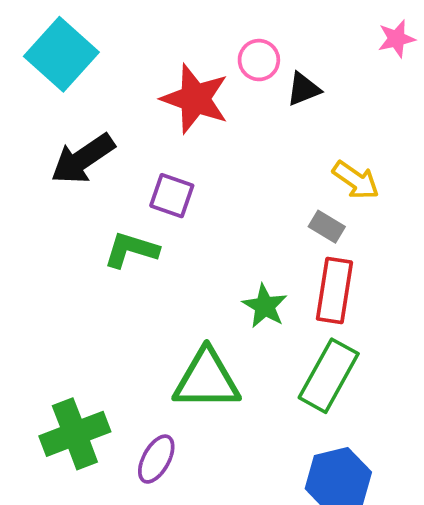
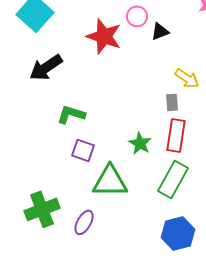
purple square: (172, 196) -> (83, 150), moved
gray rectangle: (327, 227) -> (172, 102), turned 54

